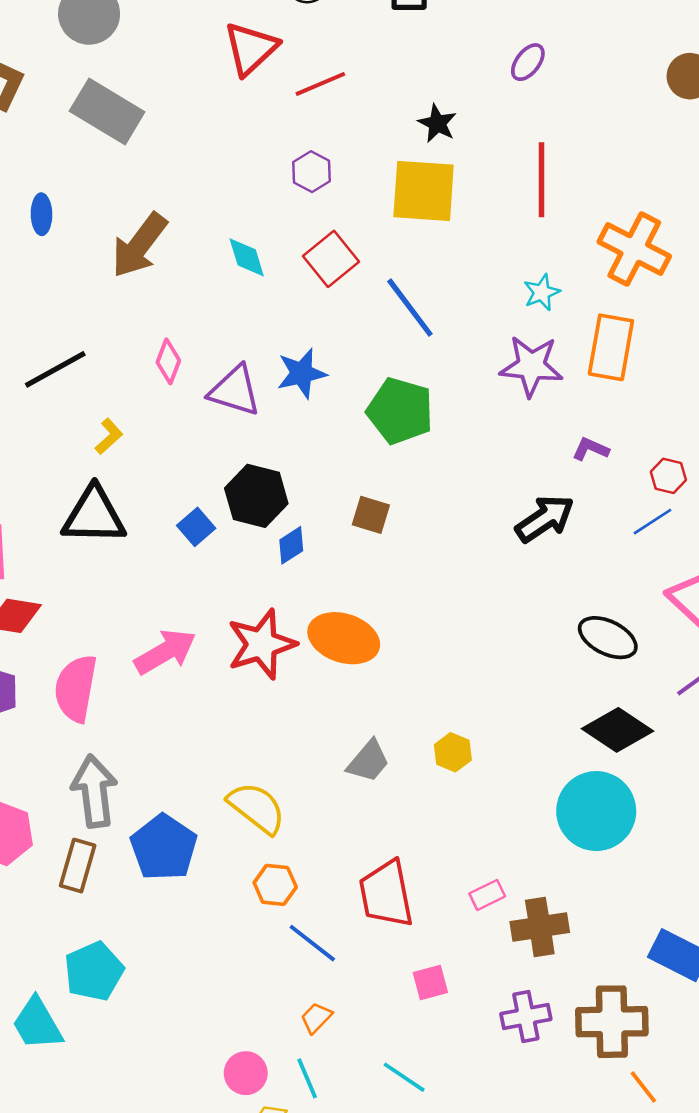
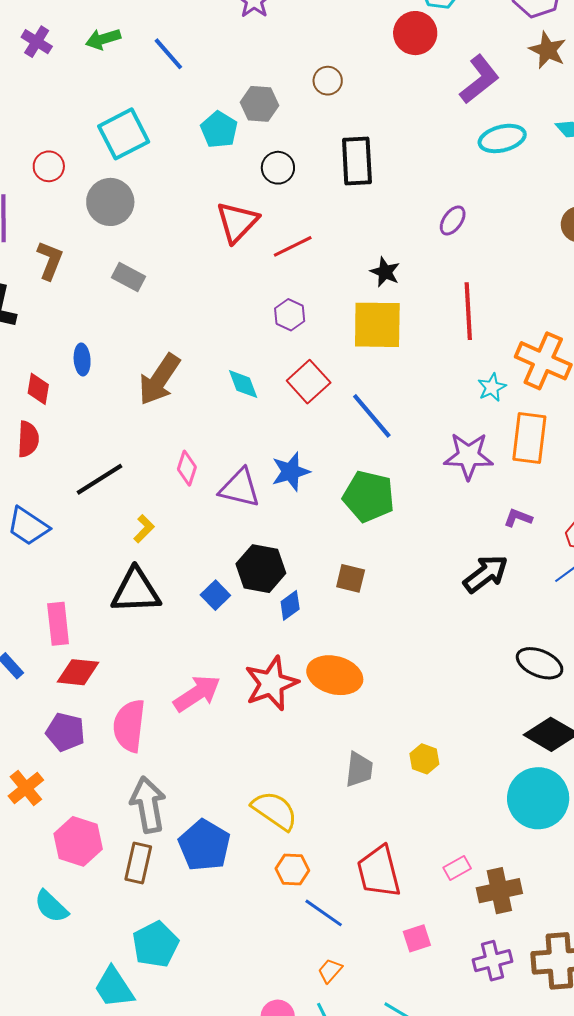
gray rectangle: (107, 112) -> (129, 277), size x0.6
cyan star: (542, 292) -> (492, 387), moved
gray trapezoid: (368, 761) -> (359, 769), turned -30

